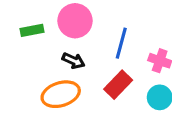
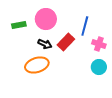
blue line: (121, 43) -> (85, 26), moved
red rectangle: (118, 85) -> (66, 42), moved

